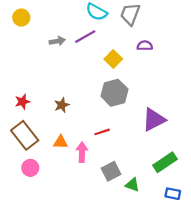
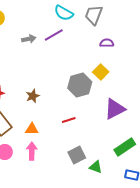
yellow square: (113, 59) -> (101, 72), moved
pink arrow: (82, 152) -> (32, 151), moved

